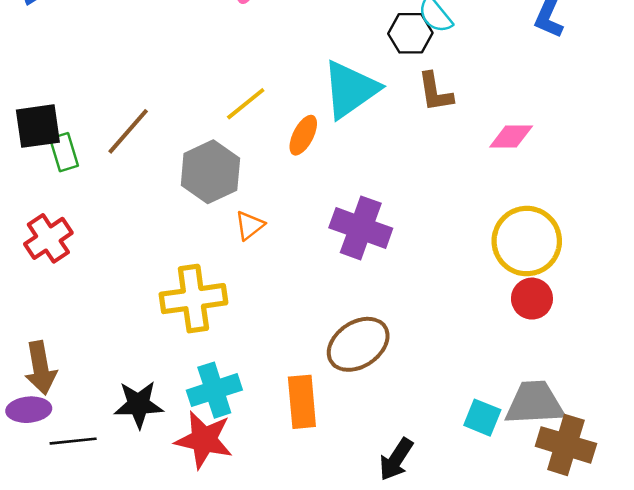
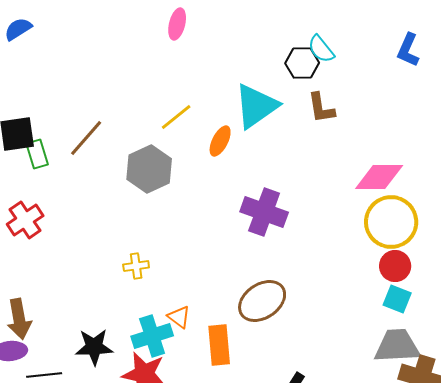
pink diamond: (511, 136) -> (379, 177), moved, size x1.4
orange triangle: (250, 225) -> (179, 317), moved, turned -45
yellow cross: (193, 299) -> (136, 266), size x0.5
cyan square: (482, 418) -> (397, 299), moved

